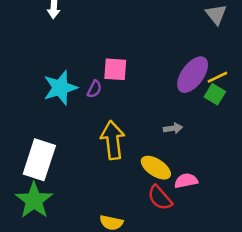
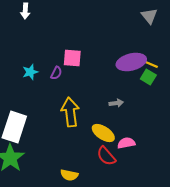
purple ellipse: (193, 75) -> (131, 62), turned 40
yellow line: (217, 77) -> (150, 64), turned 49
cyan star: (60, 88) -> (30, 72), size x0.6

